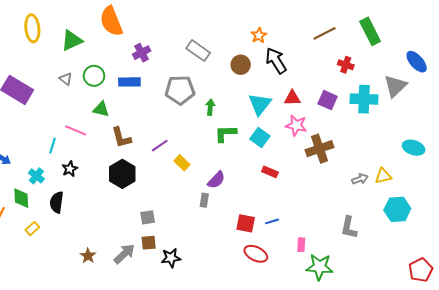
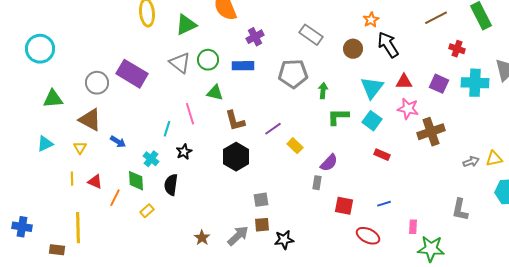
gray triangle: (66, 79) -> (180, 63), size x1.6
pink line: (76, 130) -> (190, 114), turned 50
red square: (246, 223) -> (344, 206), moved

